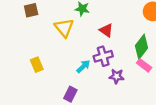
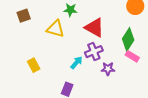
yellow triangle: (64, 28) -> (55, 29), turned -30
red triangle: (106, 30) -> (94, 27), size x1.5

